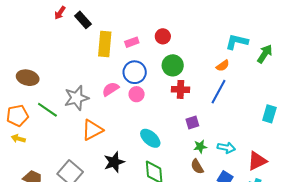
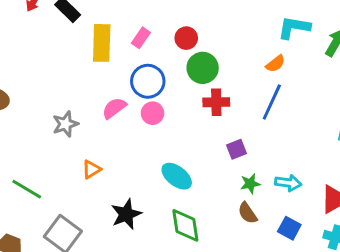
red circle: (163, 36) -> (186, 38), moved
pink rectangle: (132, 42) -> (141, 38), turned -32
gray star: (76, 98) -> (65, 124), size x0.7
green line: (47, 110) -> (27, 189), moved
orange triangle: (92, 130) -> (91, 169), size x0.6

